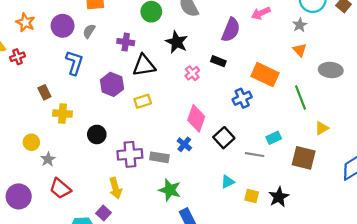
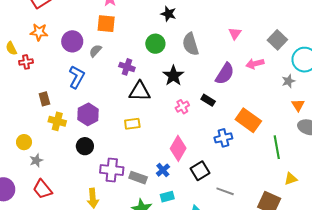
orange star: (25, 22) -> (39, 32), turned -30
orange triangle: (300, 50) -> (298, 105), moved
purple hexagon: (112, 84) -> (88, 114), moved
cyan rectangle: (274, 138) -> (167, 197), moved

